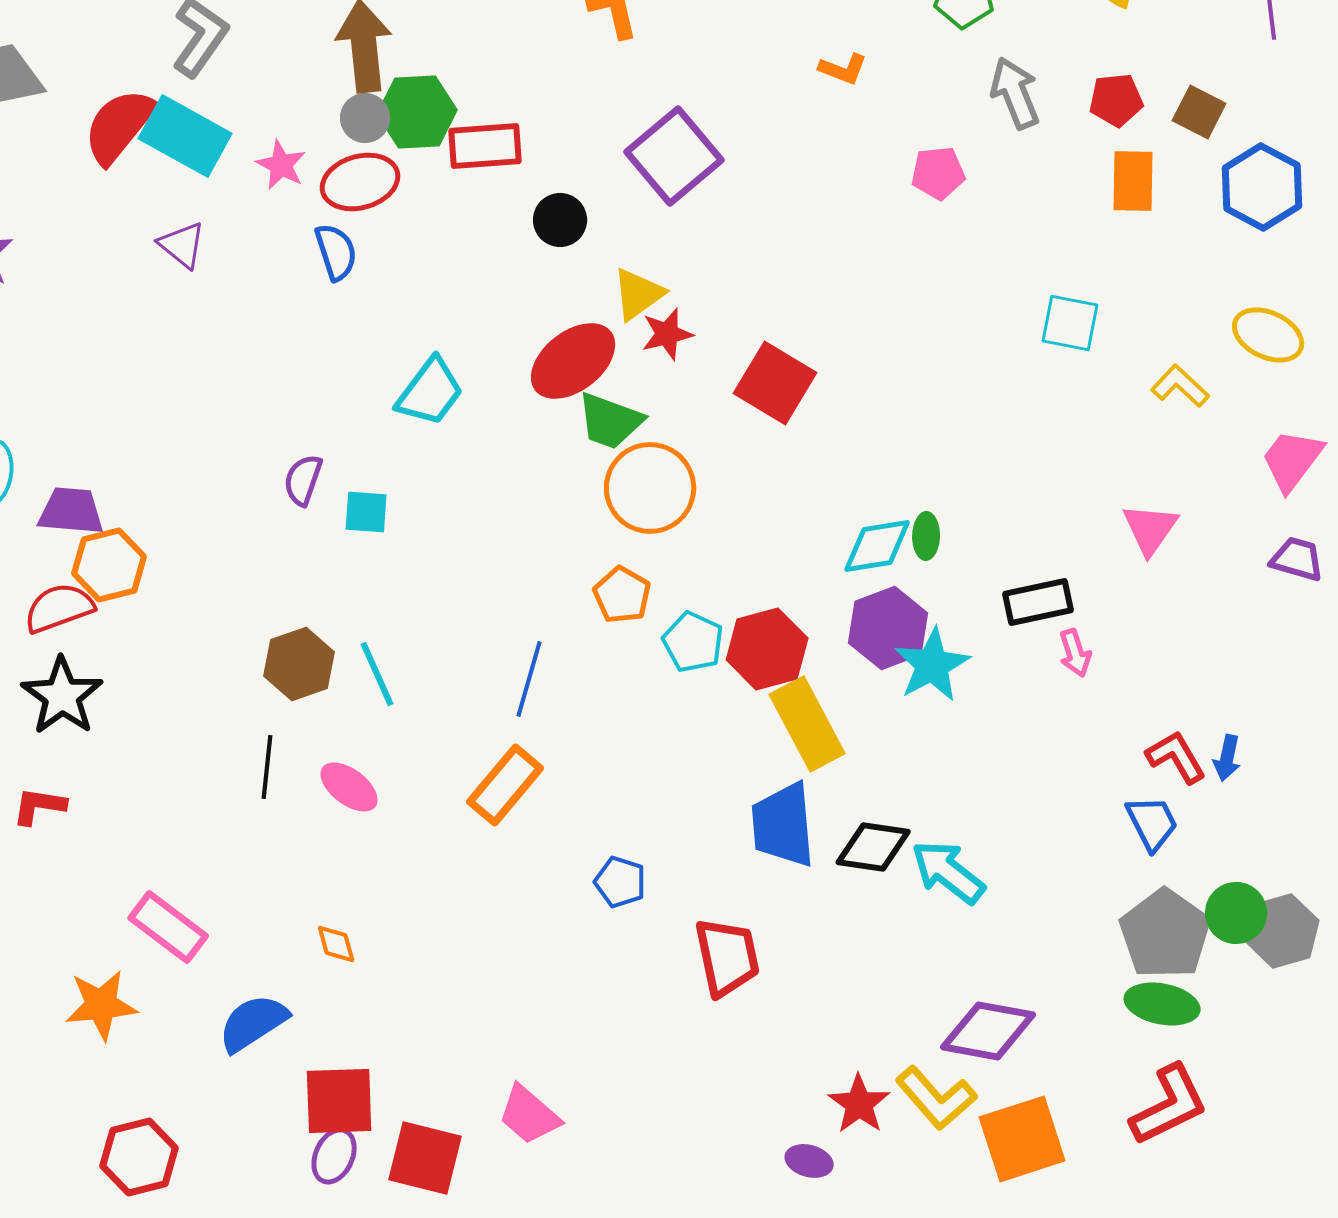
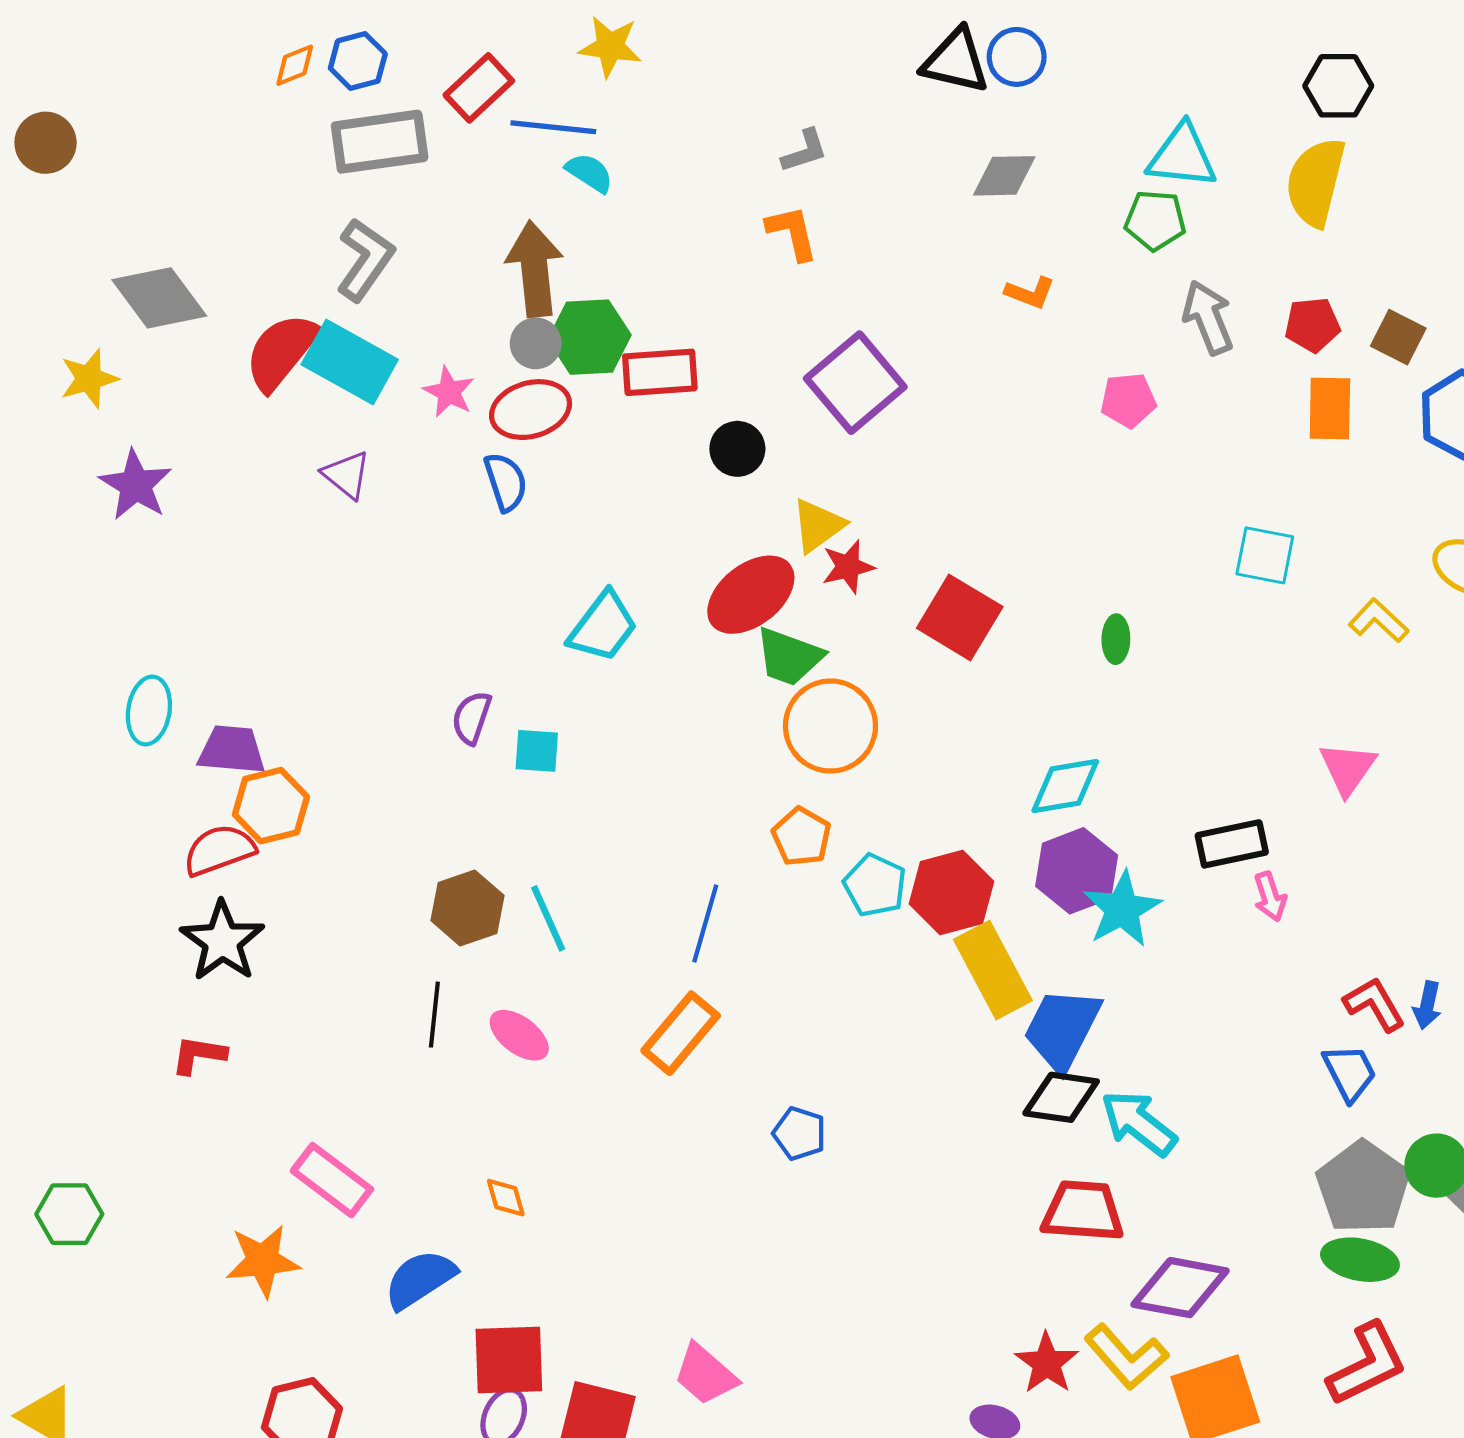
green ellipse: (926, 536) -> (1116, 639), moved
blue trapezoid: (783, 825) -> (1062, 1029), moved, turned 32
red trapezoid: (727, 957) -> (1083, 1211), moved, turned -74

